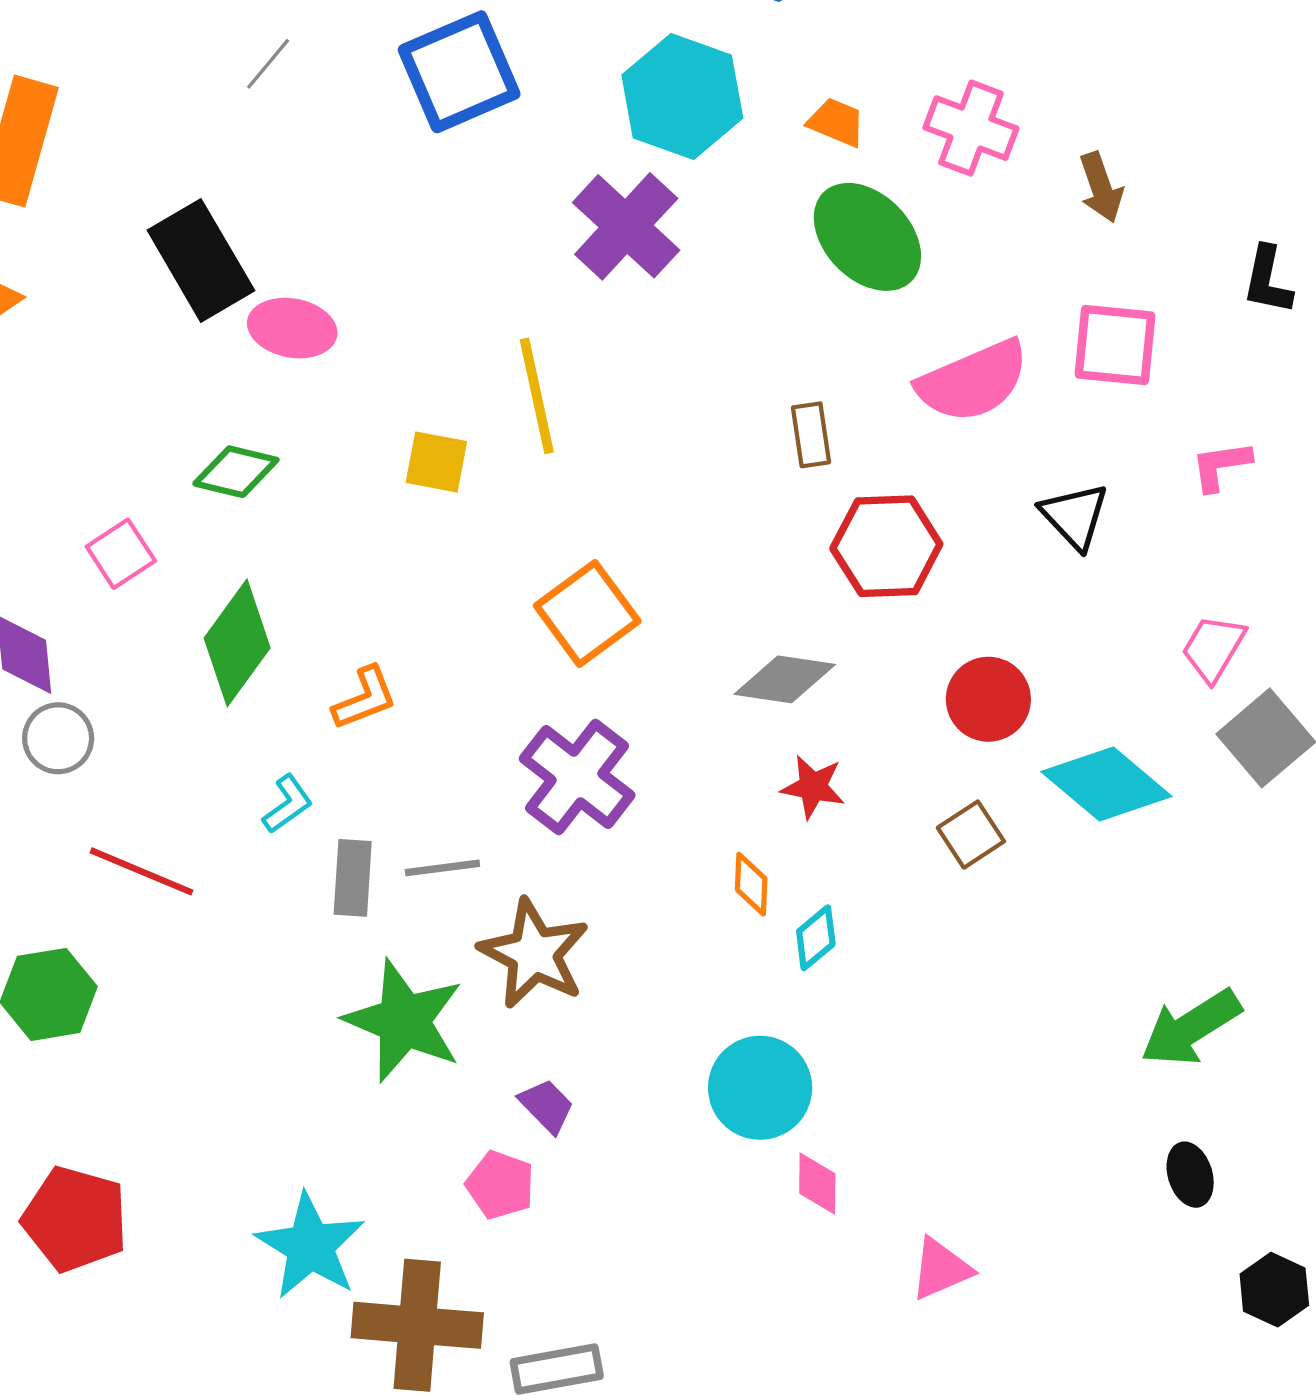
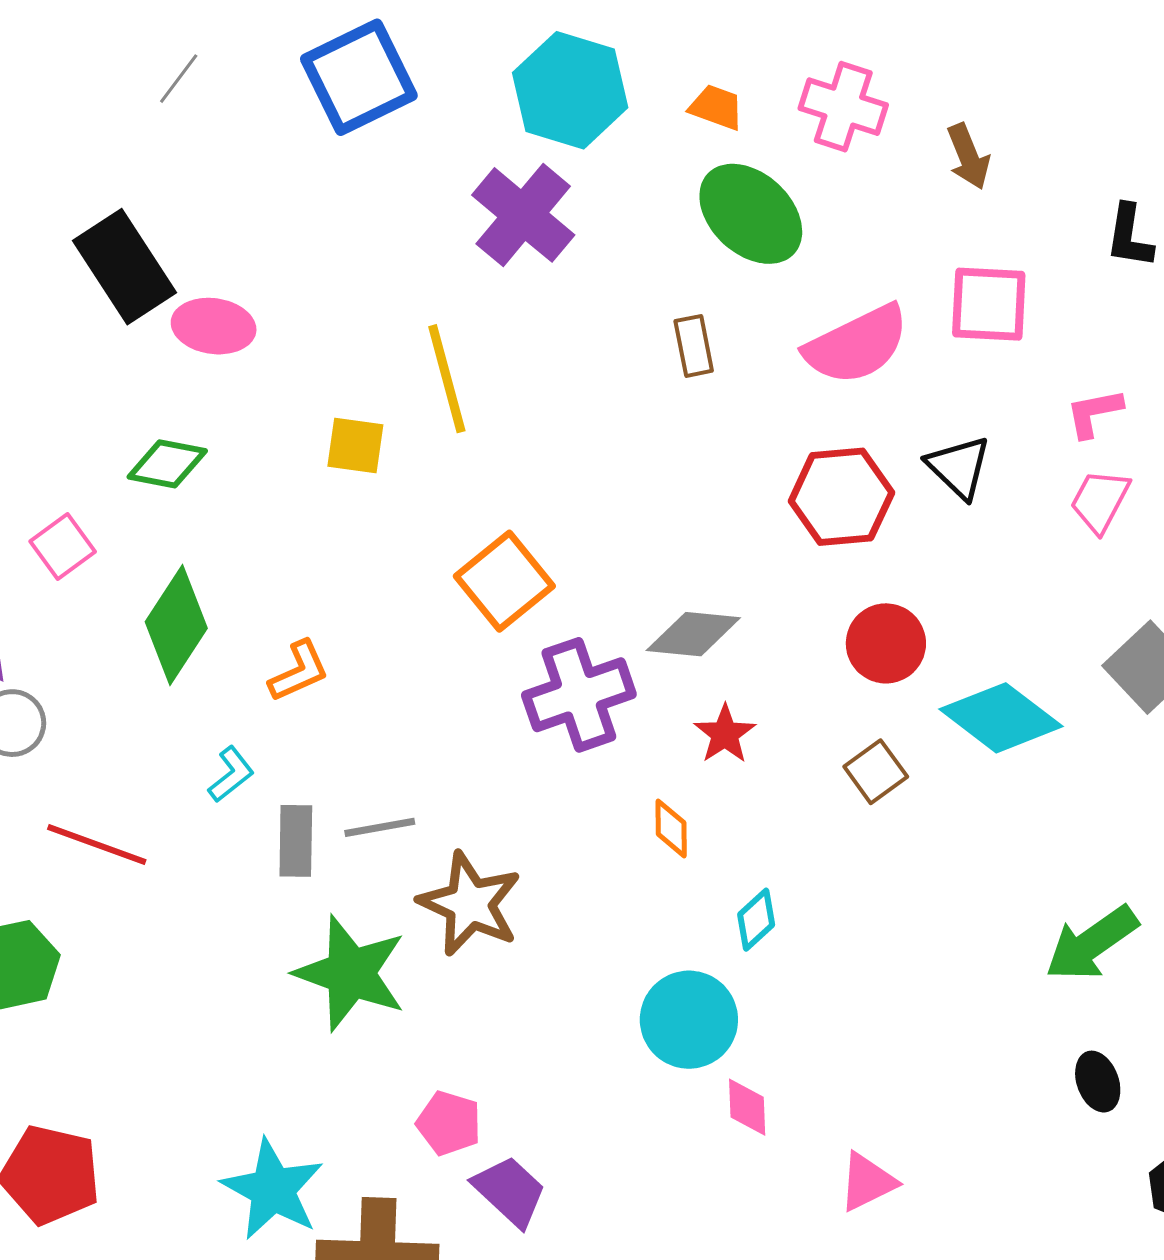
brown rectangle: (811, 435) -> (694, 346), moved
red hexagon: (886, 546) -> (841, 497), moved
pink trapezoid: (1213, 648) -> (1100, 501), moved
purple cross: (577, 777) -> (579, 695), moved, turned 36
red star: (813, 787) -> (725, 734), turned 30
cyan diamond: (816, 938) -> (756, 920), moved
purple trapezoid: (546, 1106) -> (510, 1191), moved, size x1.4

